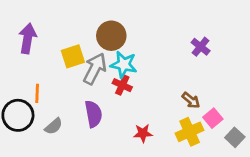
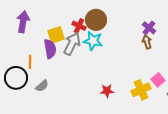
brown circle: (111, 36) -> (96, 20), moved
red cross: (122, 85) -> (79, 26), moved
brown arrow: (191, 100) -> (147, 42), moved, turned -144
purple semicircle: (93, 114) -> (50, 49), moved

